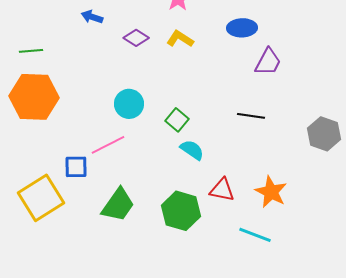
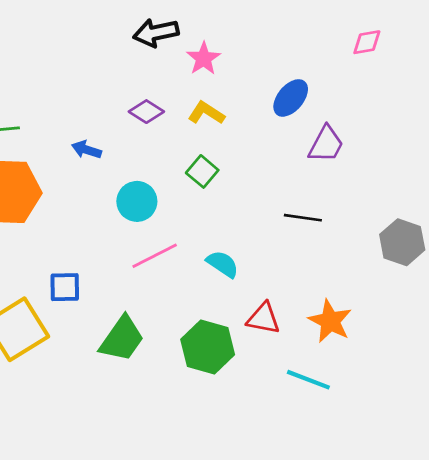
blue arrow: (92, 17) -> (87, 150), moved
blue ellipse: (242, 28) -> (291, 98), turned -48
green square: (177, 120) -> (202, 171), moved
pink line: (108, 145) -> (155, 256), moved

